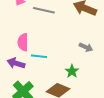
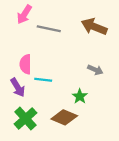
purple arrow: (16, 63) -> (18, 87), turned -138

